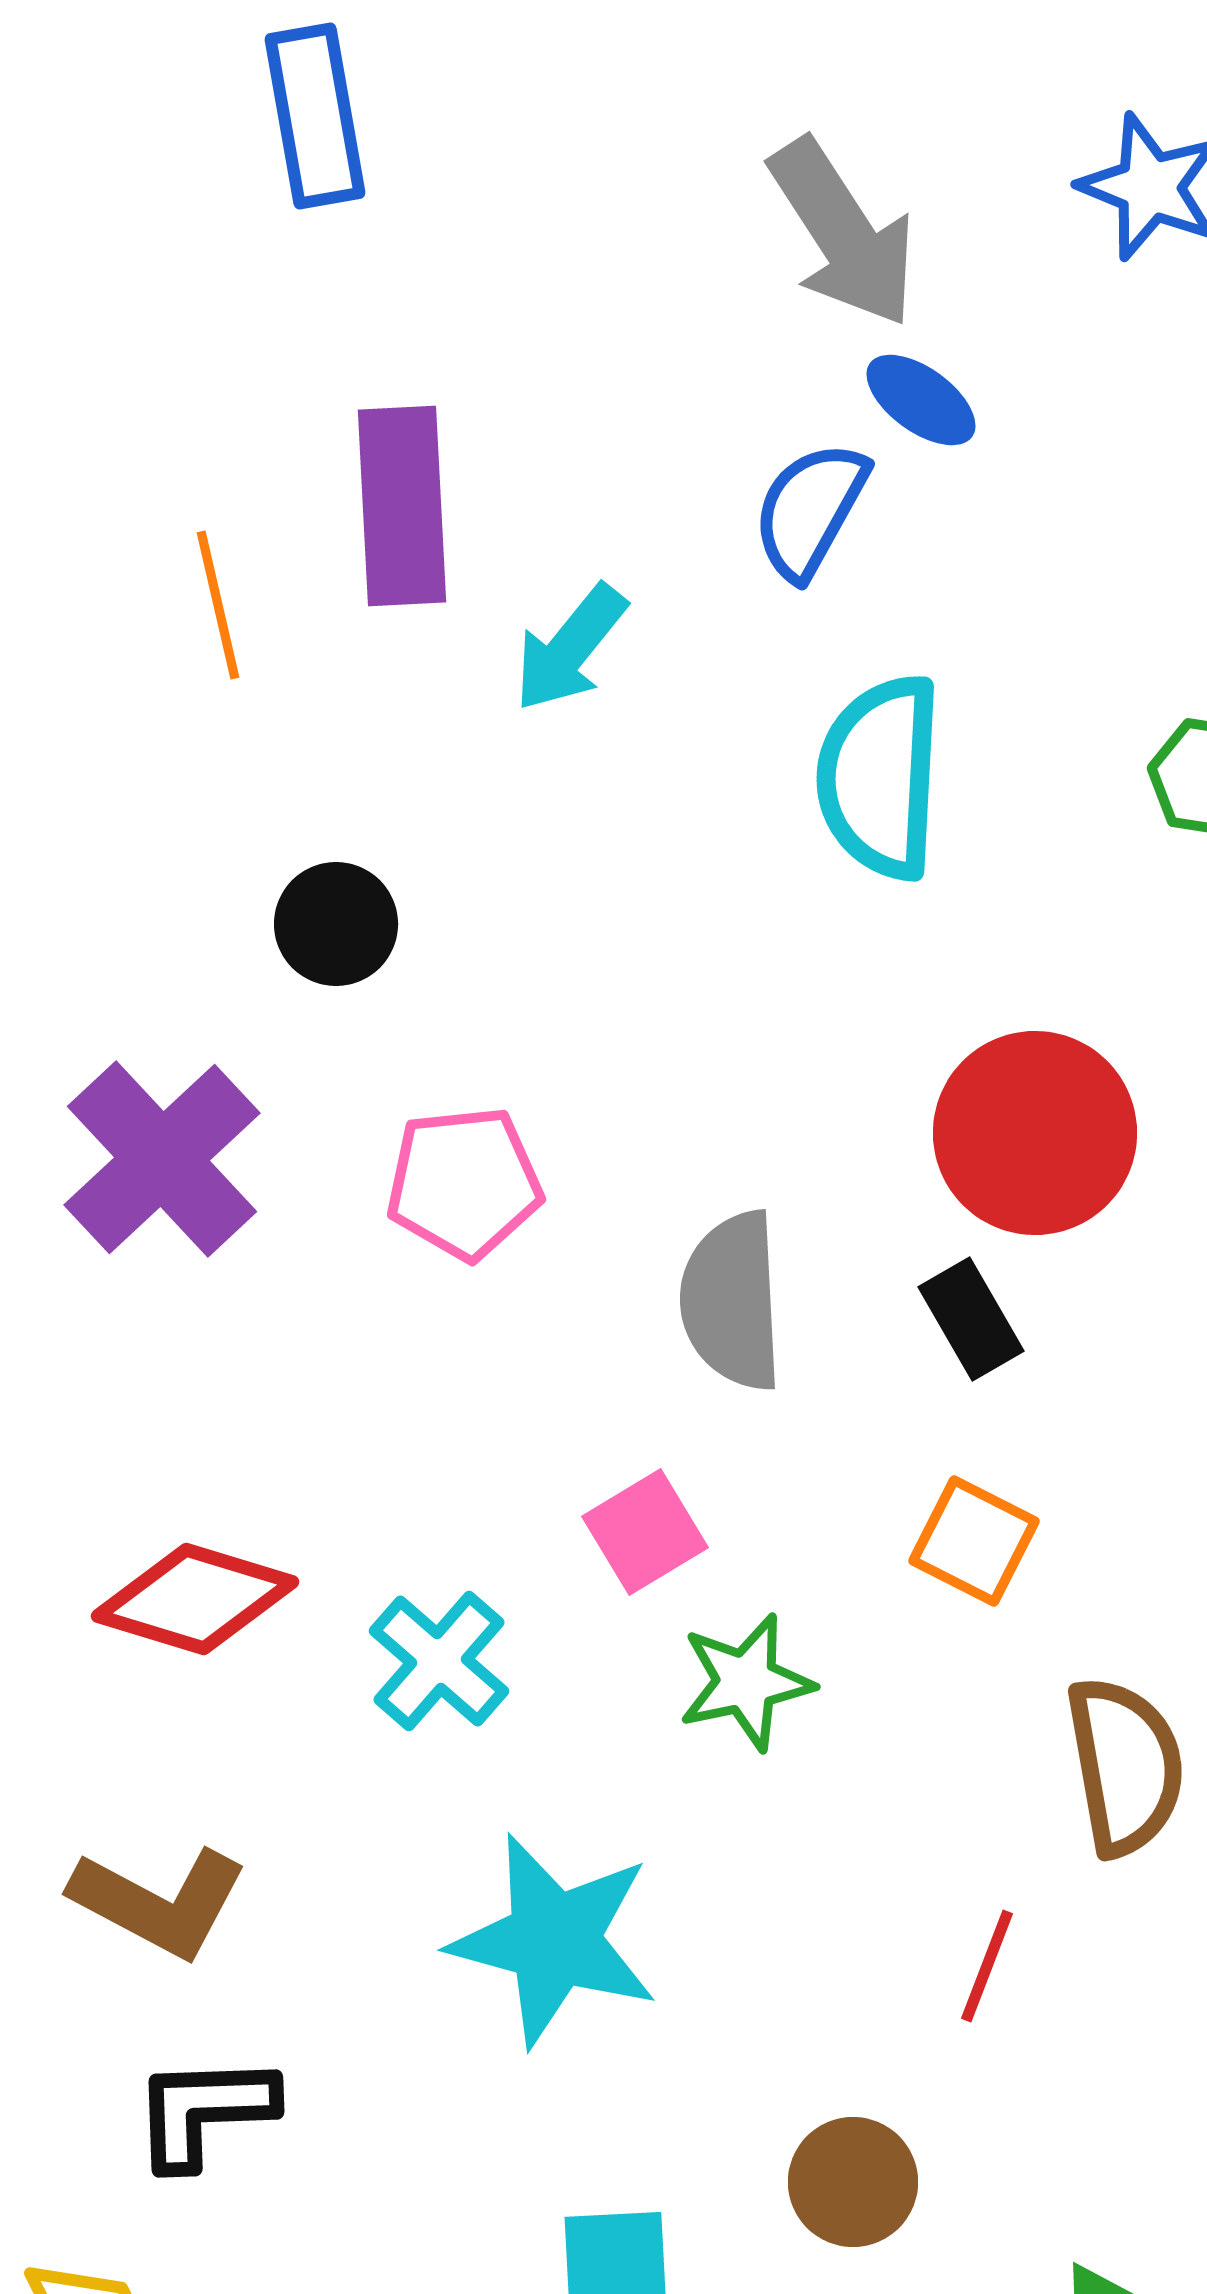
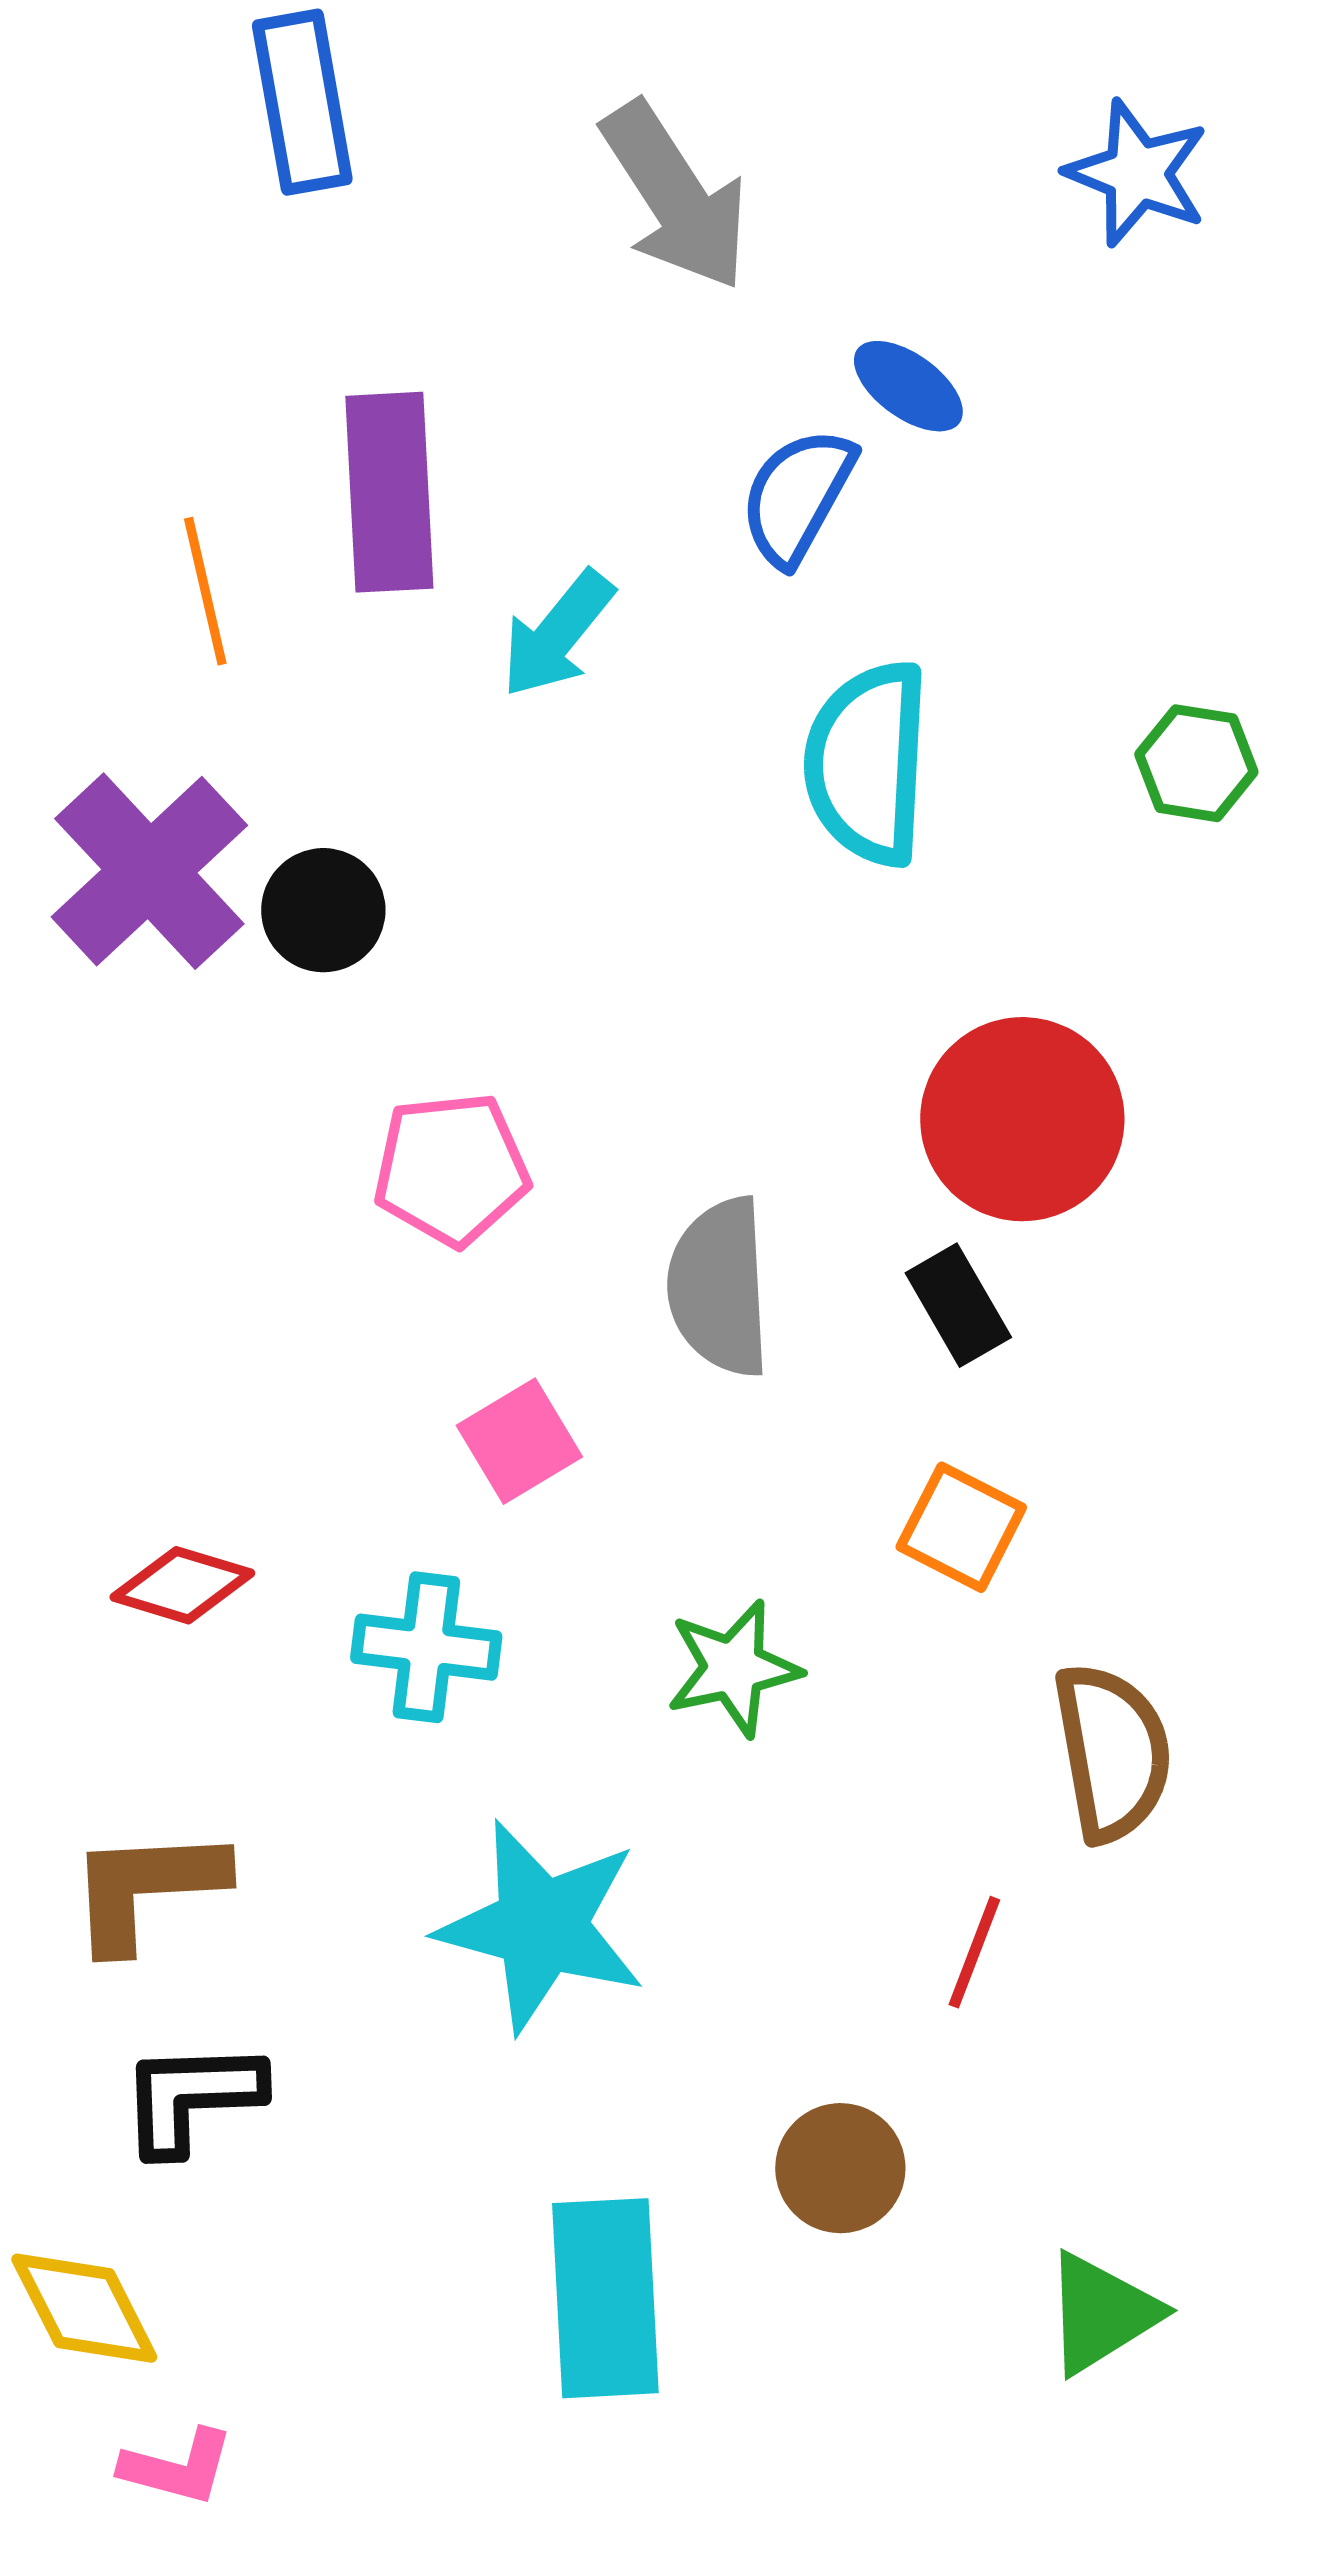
gray arrow: (843, 233) -> (675, 196), moved
purple cross: (162, 1159) -> (149, 871), moved
pink square: (645, 1532) -> (519, 1441), moved
red diamond: (195, 1599) -> (182, 1585), size x0.7
cyan cross: (439, 1661) -> (426, 1647), turned -34
brown L-shape: (159, 1902) -> (146, 1888), turned 149

